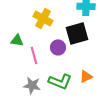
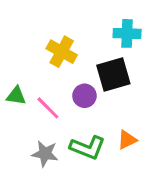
green triangle: (17, 40) -> (16, 96), moved
pink line: (34, 55) -> (48, 108), turned -30

